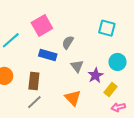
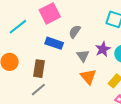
purple star: (95, 75) -> (103, 49), moved
orange triangle: (73, 98) -> (88, 77), moved

